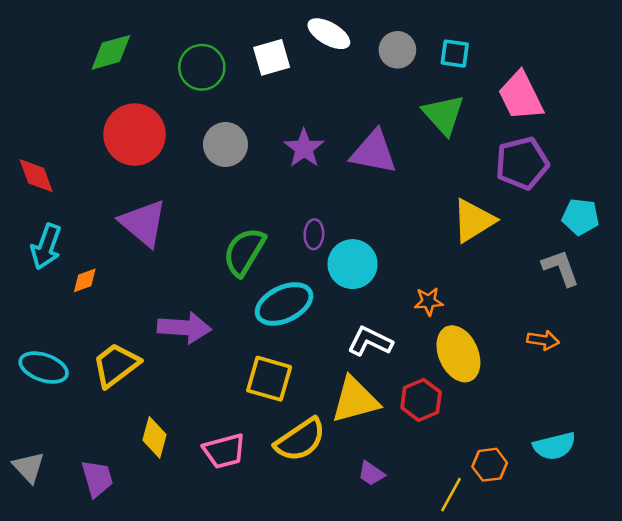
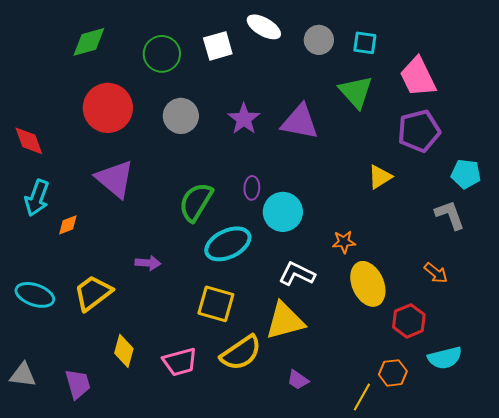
yellow triangle: (473, 221) -> (380, 177), size x0.7
purple arrow: (184, 328) -> (148, 263), size x0.6
orange arrow: (543, 340) -> (436, 273), turned 30
red hexagon: (421, 400) -> (409, 321), moved
gray triangle: (29, 467) -> (23, 375), turned -40

